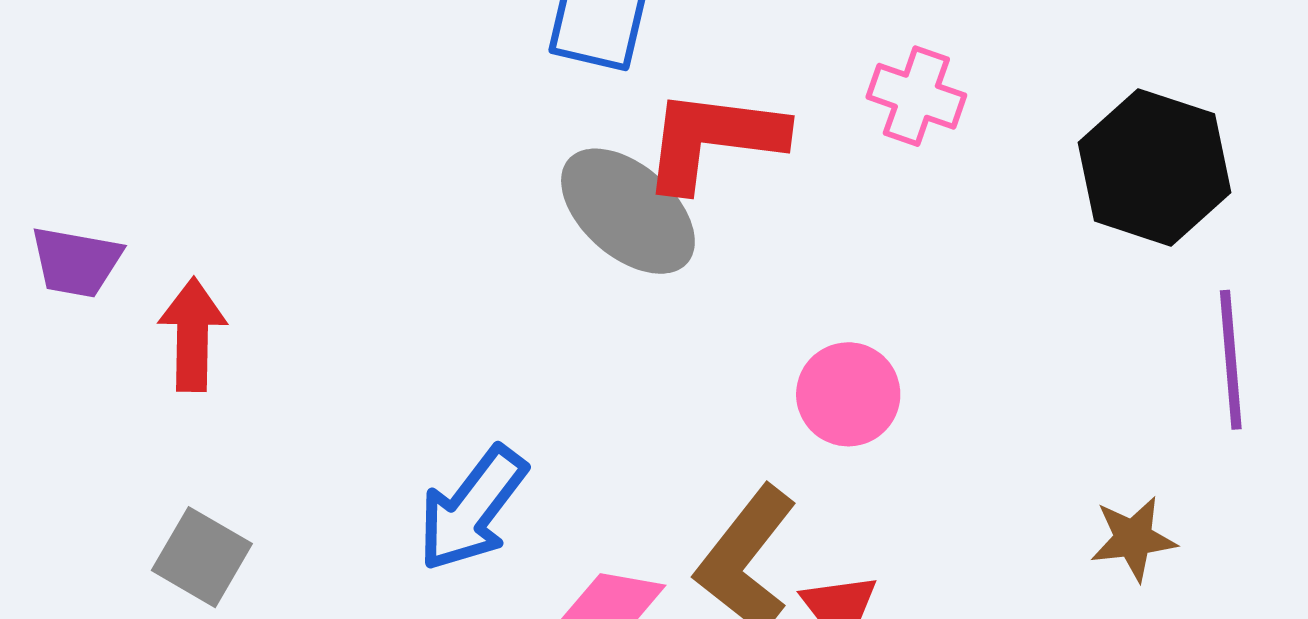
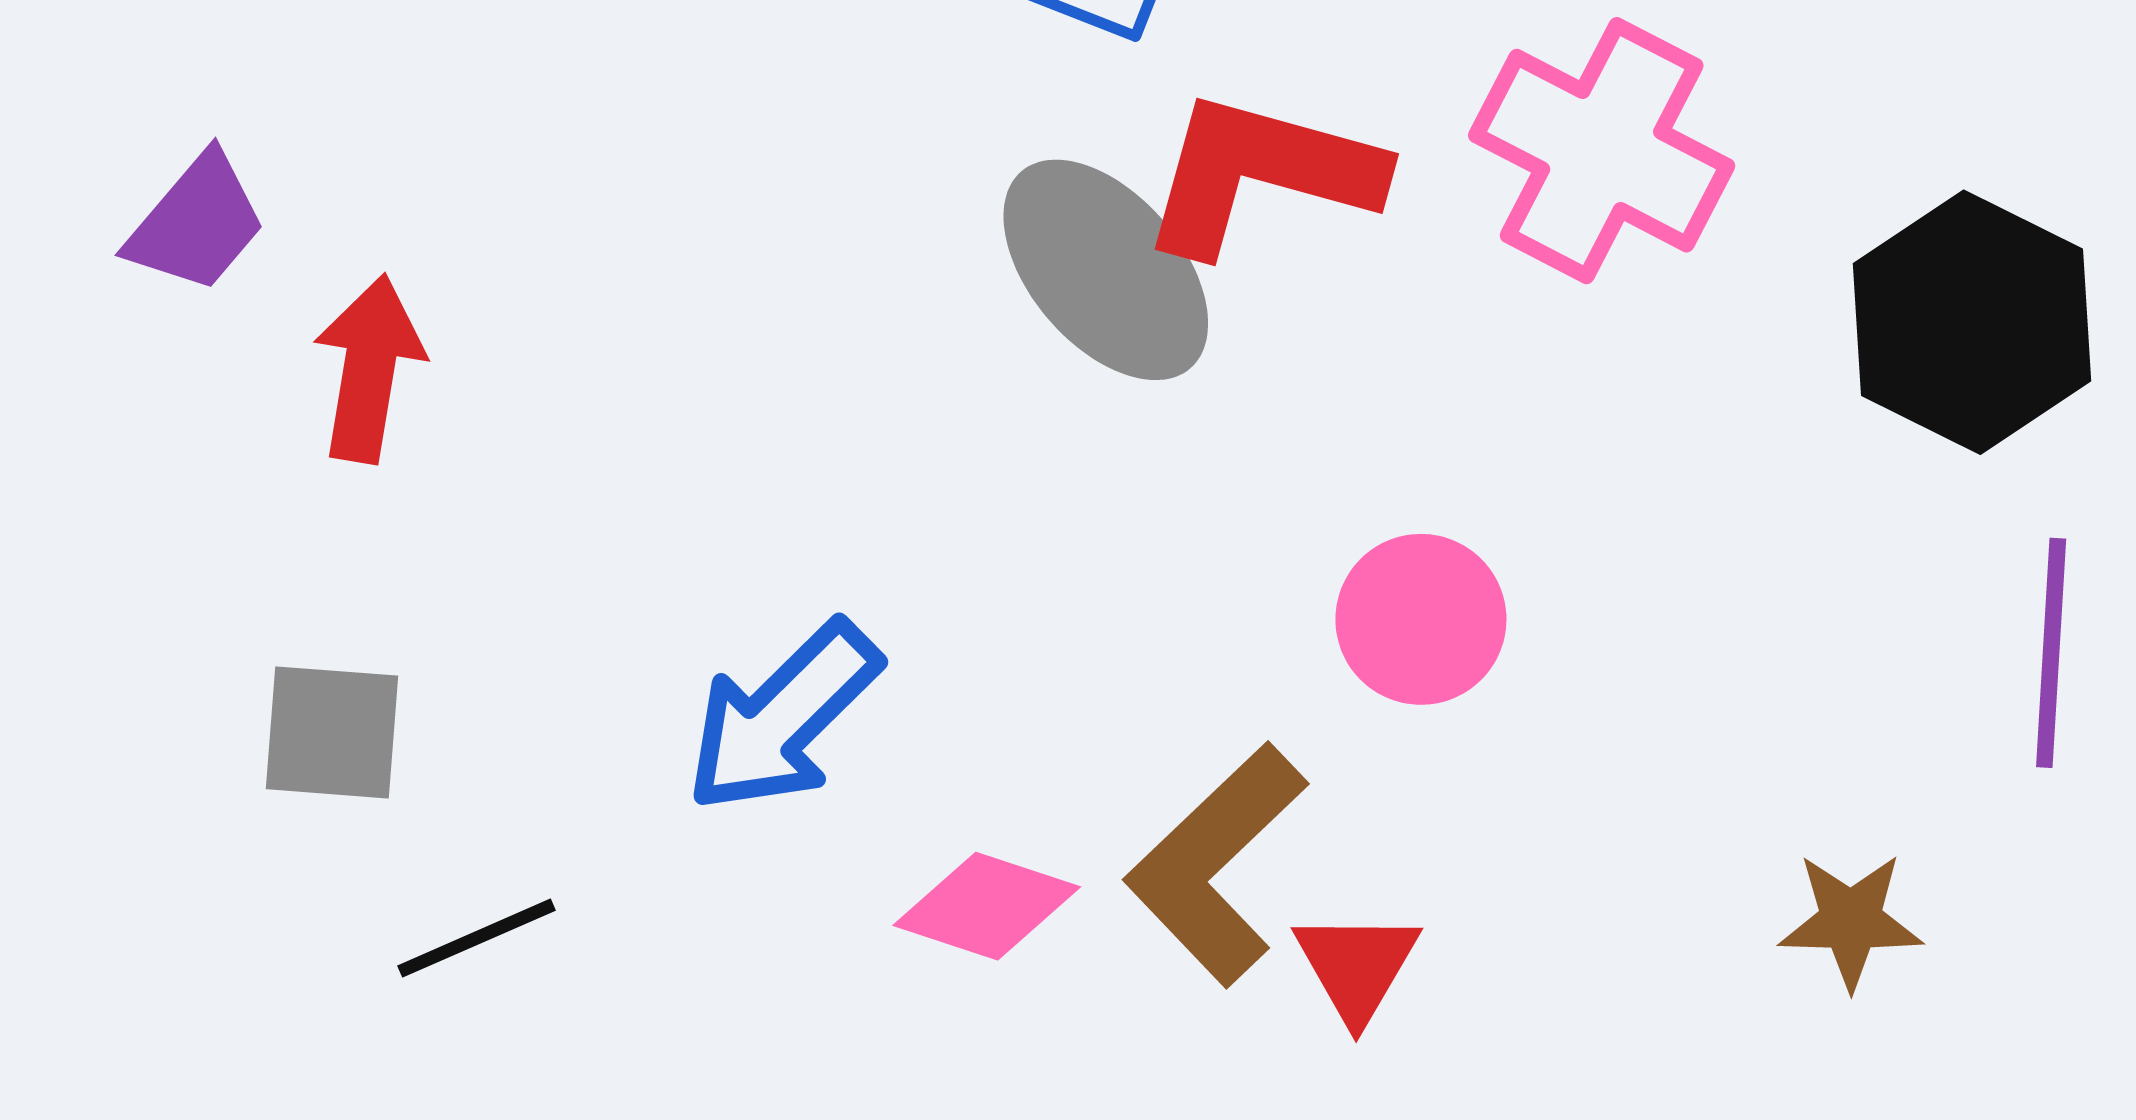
pink cross: (916, 96) -> (1602, 151), size x1.6
purple trapezoid: (76, 262) -> (197, 223), turned -68
gray square: (202, 557) -> (332, 732), turned -34

